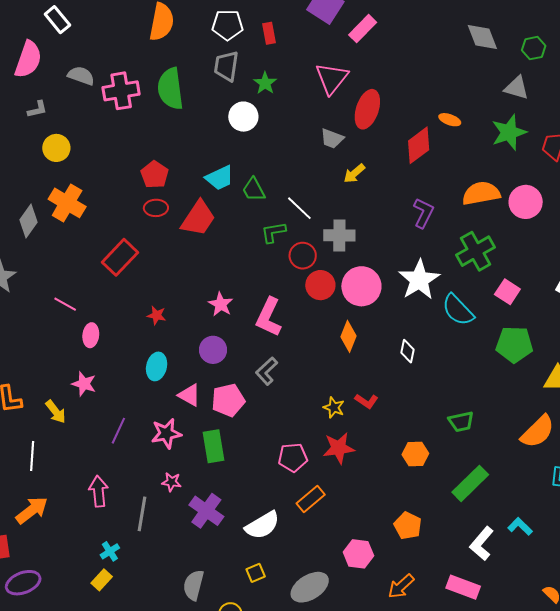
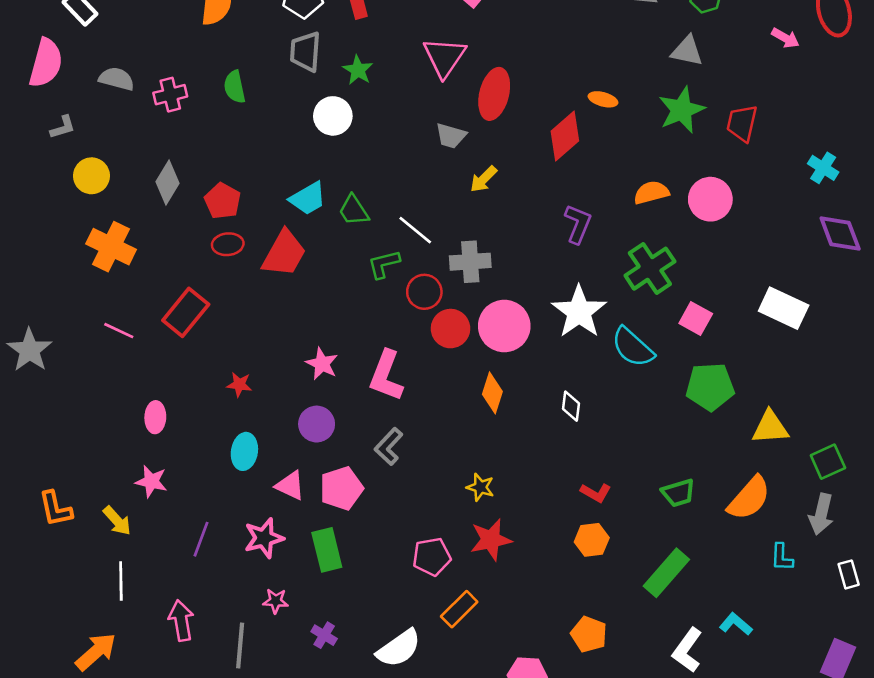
green semicircle: (170, 89) -> (235, 87), size x0.6
pink cross: (121, 91) -> (170, 95), size x0.7
orange semicircle: (481, 193) -> (651, 193), size x0.7
gray diamond: (29, 221) -> (168, 182), moved
pink line: (65, 304) -> (119, 331), moved
red L-shape: (366, 401) -> (596, 493), moved
green trapezoid: (461, 422) -> (678, 493), moved
white line: (32, 456) -> (121, 581), moved
purple cross: (206, 511) -> (324, 635), size x0.6

